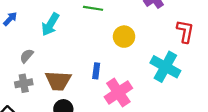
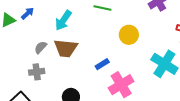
blue rectangle: (96, 71) -> (102, 64), turned 48
brown trapezoid: (58, 81) -> (66, 48), moved

